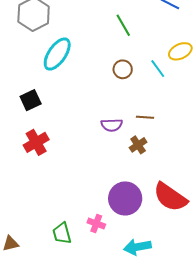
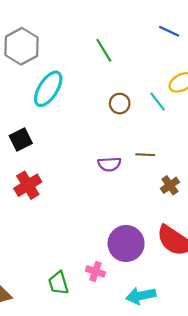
green line: (123, 25) -> (104, 50), moved
brown cross: (138, 145) -> (170, 185), moved

